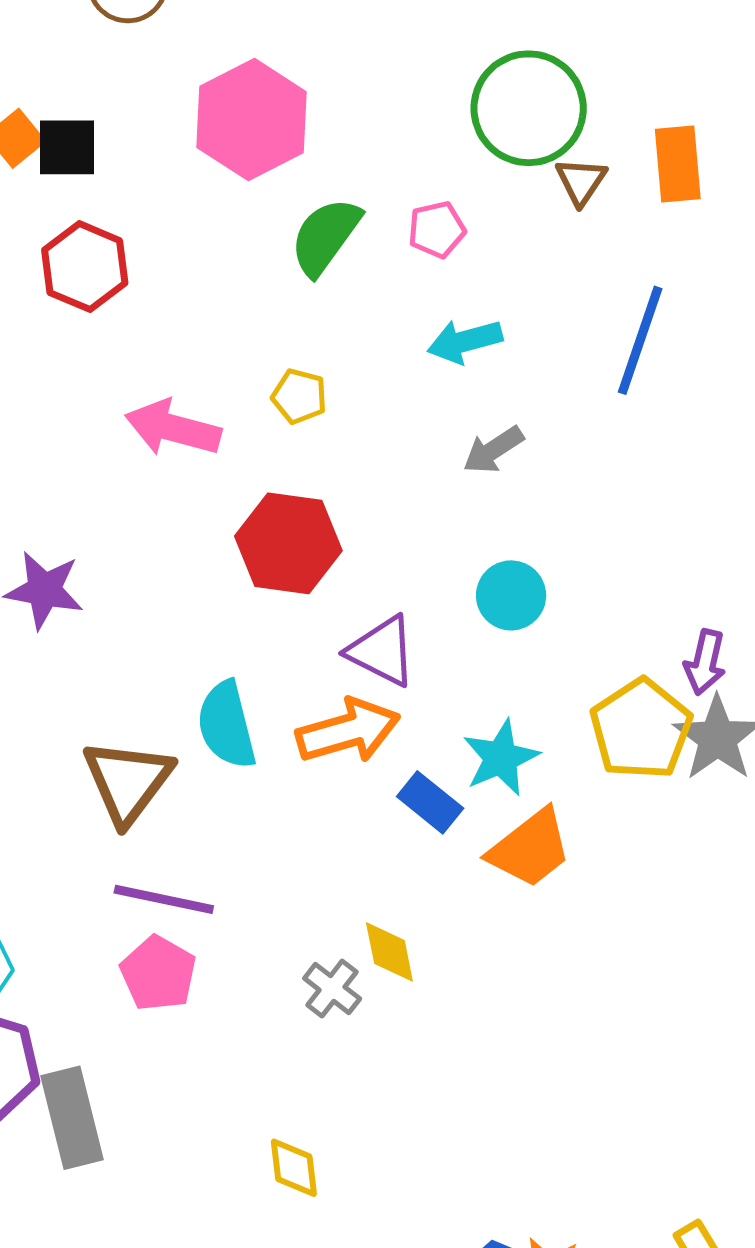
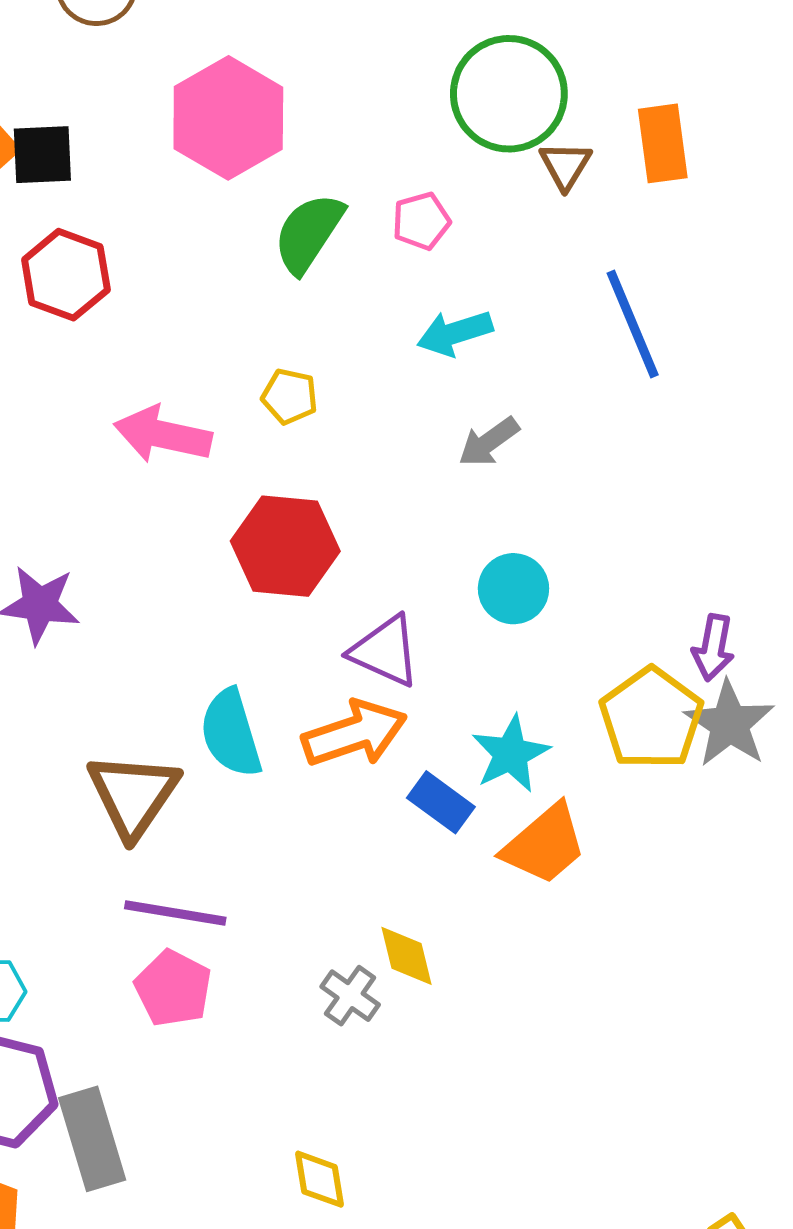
blue line: (640, 340) -> (633, 324), turned -39

